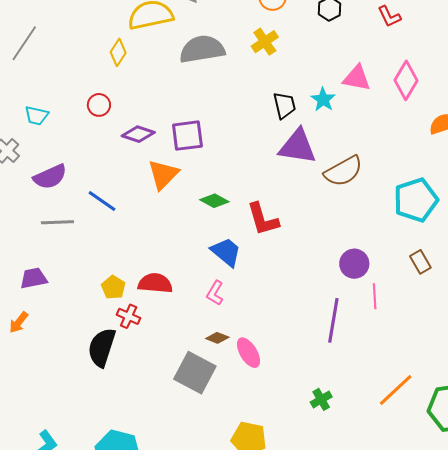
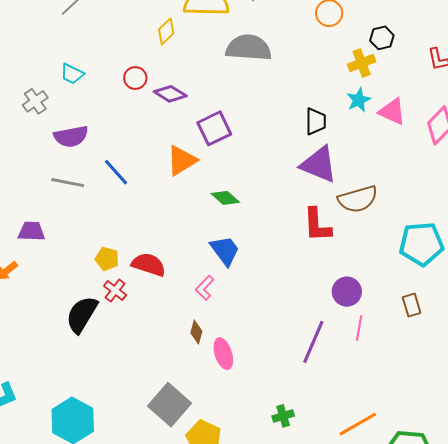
yellow cross: (265, 42) -> (362, 63), moved
cyan star: (323, 100) -> (359, 100), moved
purple diamond: (138, 134) -> (170, 94), moved
purple square: (187, 136) -> (214, 128), turned -32
red L-shape: (263, 219) -> (317, 225), moved
yellow pentagon: (113, 287) -> (107, 259), turned -30
brown diamond: (217, 338) -> (196, 332), turned 70
gray square: (195, 373) -> (169, 405), moved

